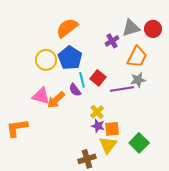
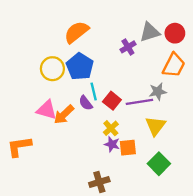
orange trapezoid: (137, 57) -> (174, 65), moved
red square: (98, 78) -> (112, 101), moved
yellow triangle: (108, 145) -> (155, 126), moved

